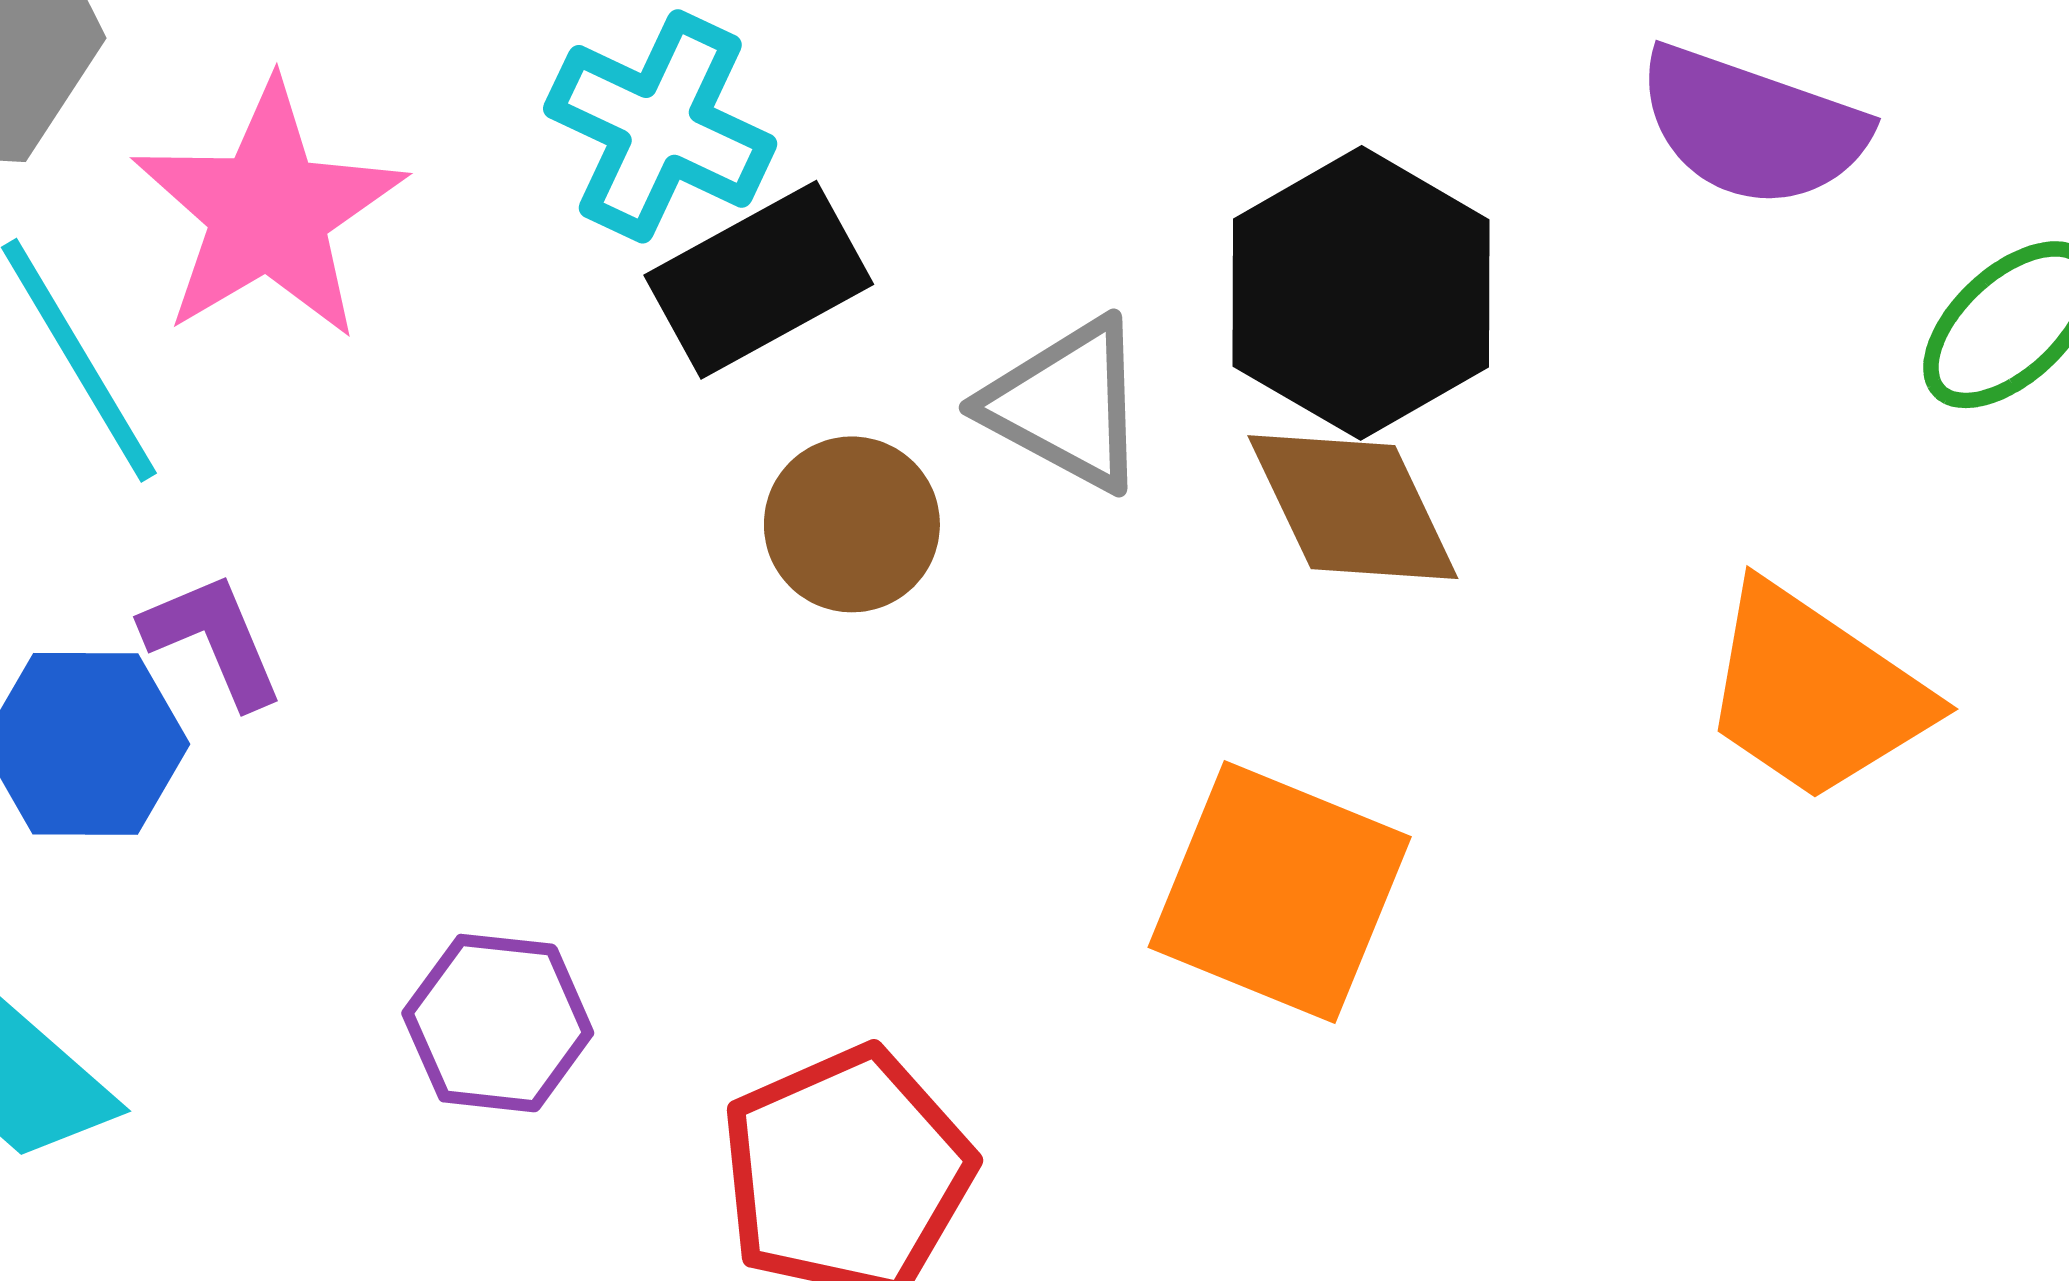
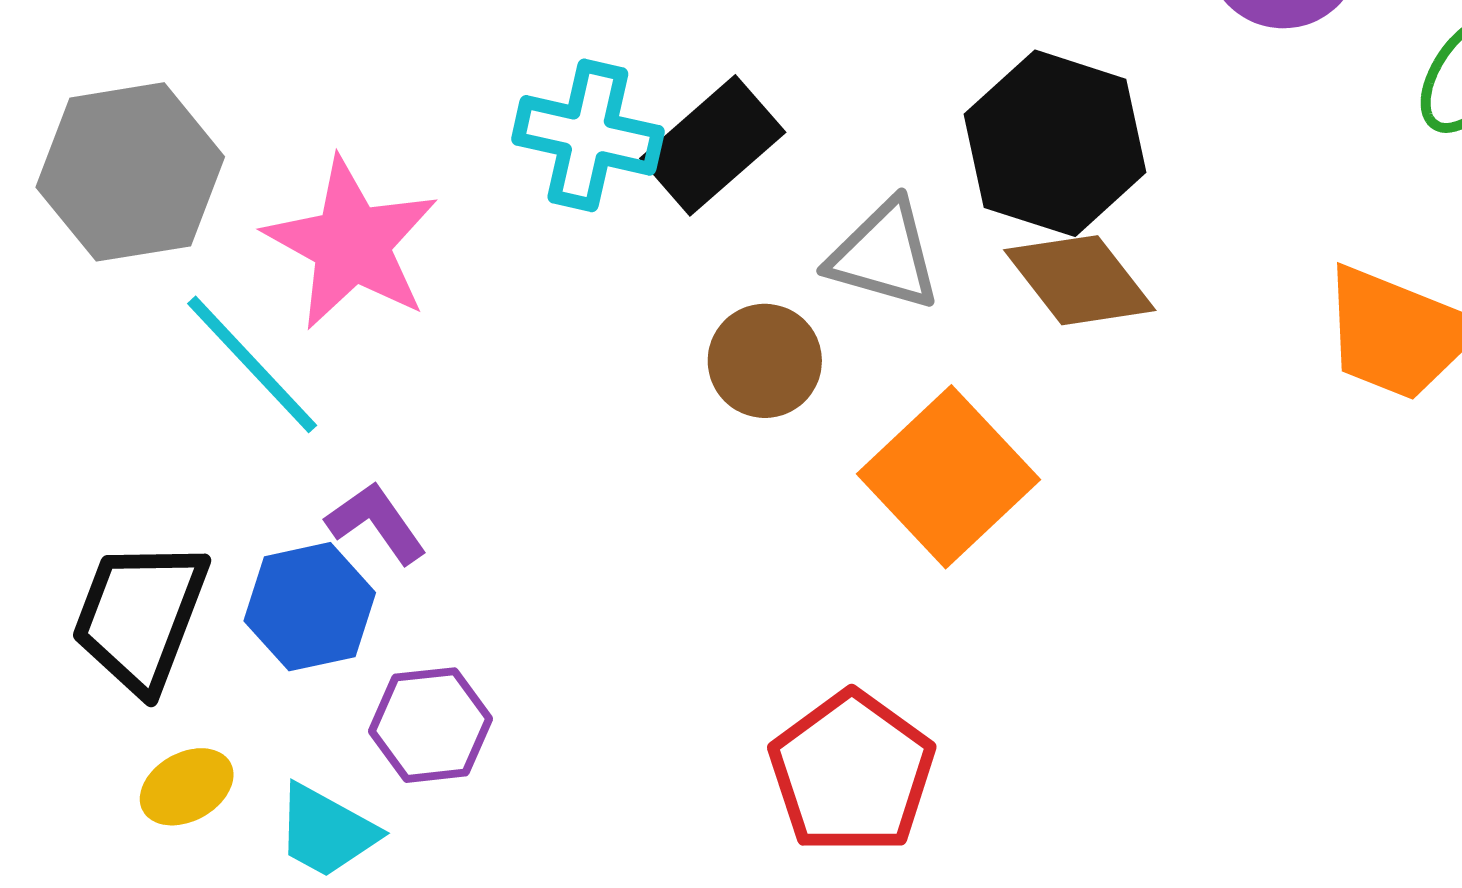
black rectangle: (759, 280) -> (713, 145), moved
orange square: (1280, 892) -> (949, 477), moved, turned 37
purple hexagon: (498, 1023) -> (431, 725), moved

